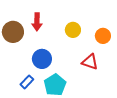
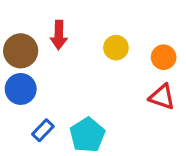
blue circle: (42, 59) -> (21, 89), moved
red triangle: (90, 62) -> (162, 97), moved

